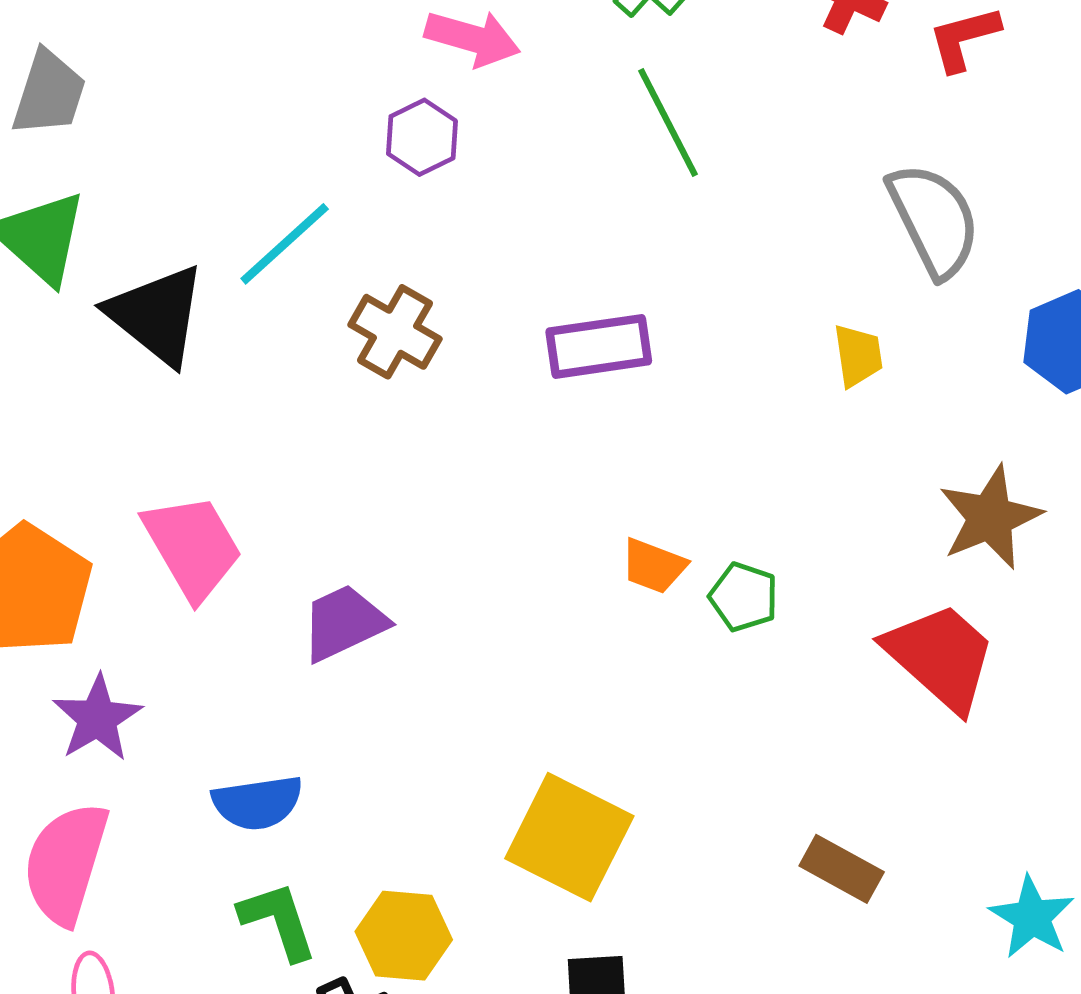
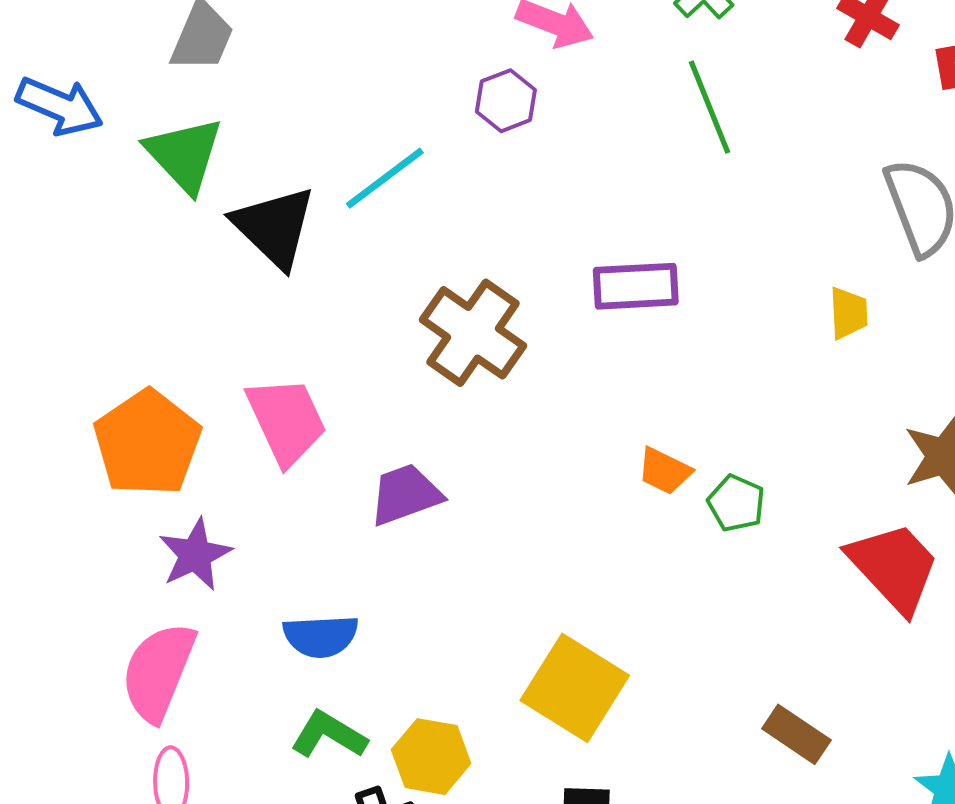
brown cross: (395, 332) -> (473, 333), moved, size x1.4
green L-shape: (278, 921) -> (329, 735), turned -46

